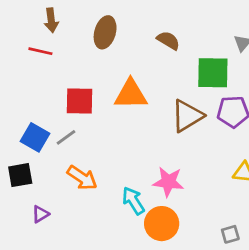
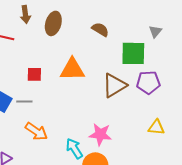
brown arrow: (51, 20) -> (25, 14), moved
red square: (79, 101) -> (34, 74), size x0.7
gray line: (66, 137) -> (24, 101), turned 35

